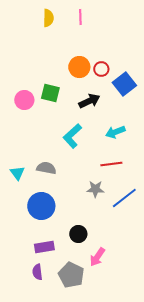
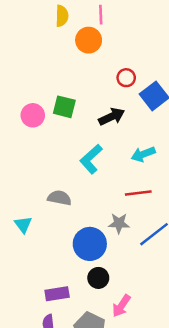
orange circle: (79, 67) -> (89, 40), moved
cyan triangle: (17, 173) -> (23, 225), moved
blue circle: (41, 206) -> (90, 244), moved

